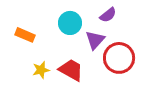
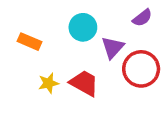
purple semicircle: (108, 15) -> (142, 18), moved

